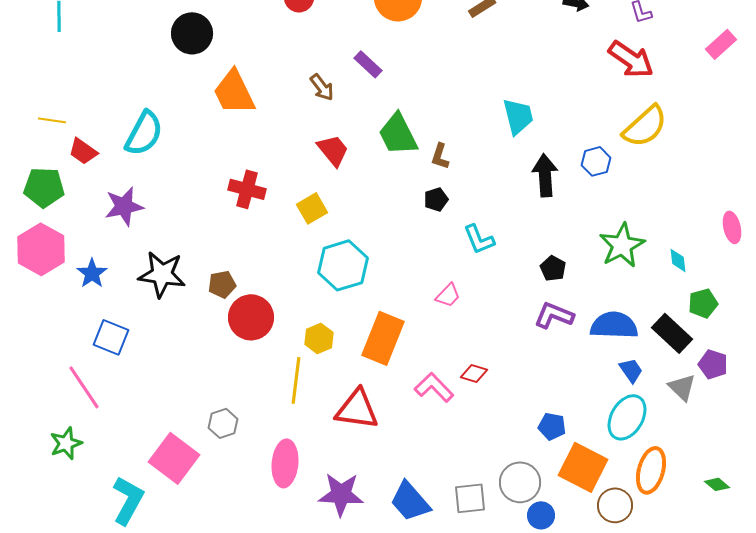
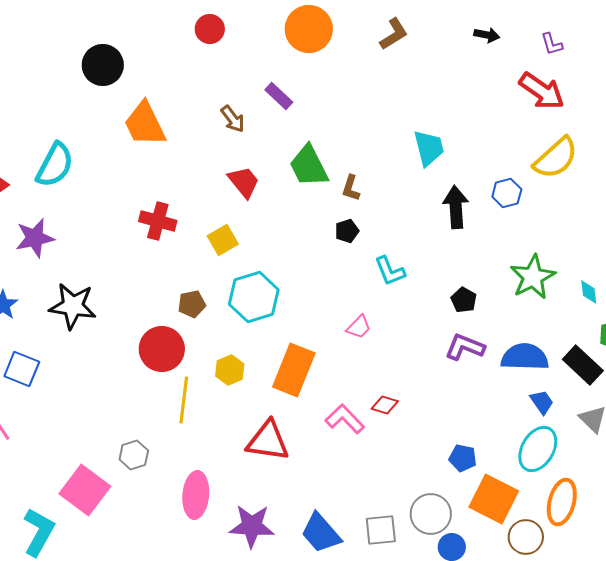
brown pentagon: (222, 284) -> (192, 304), moved
yellow line: (296, 380) -> (184, 400), moved

